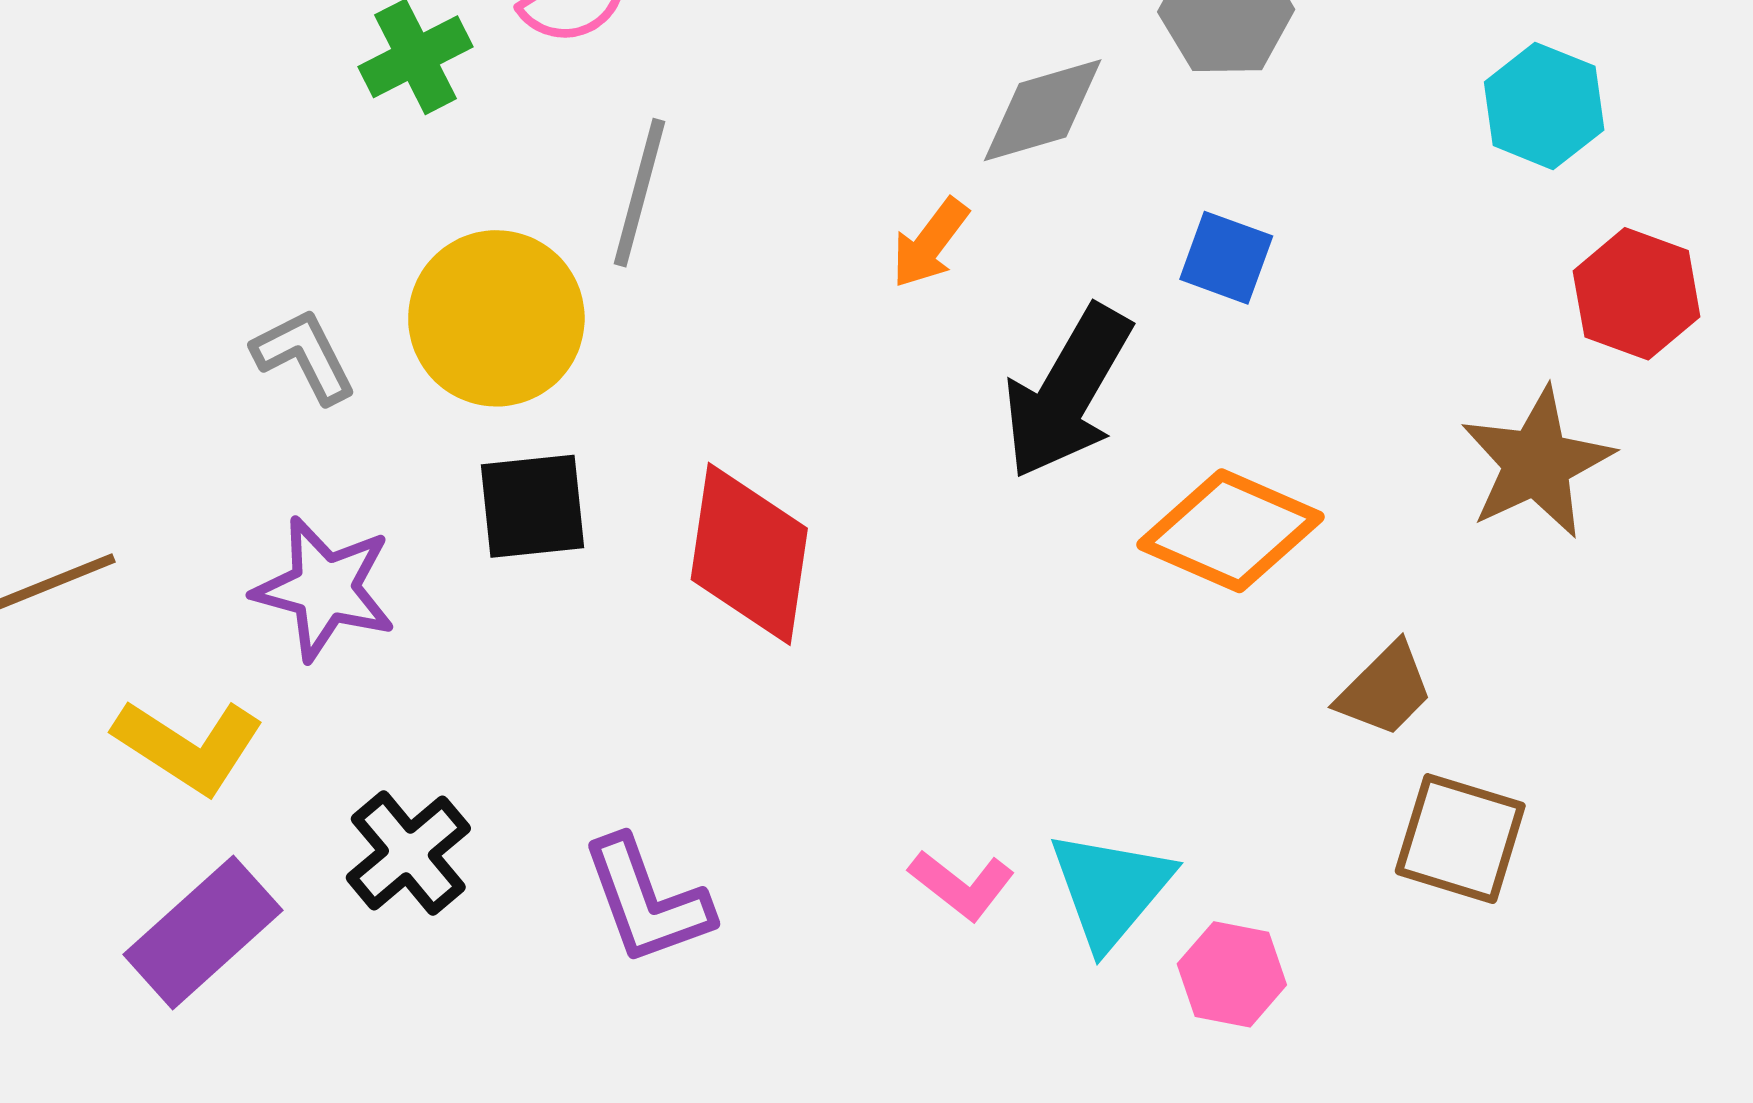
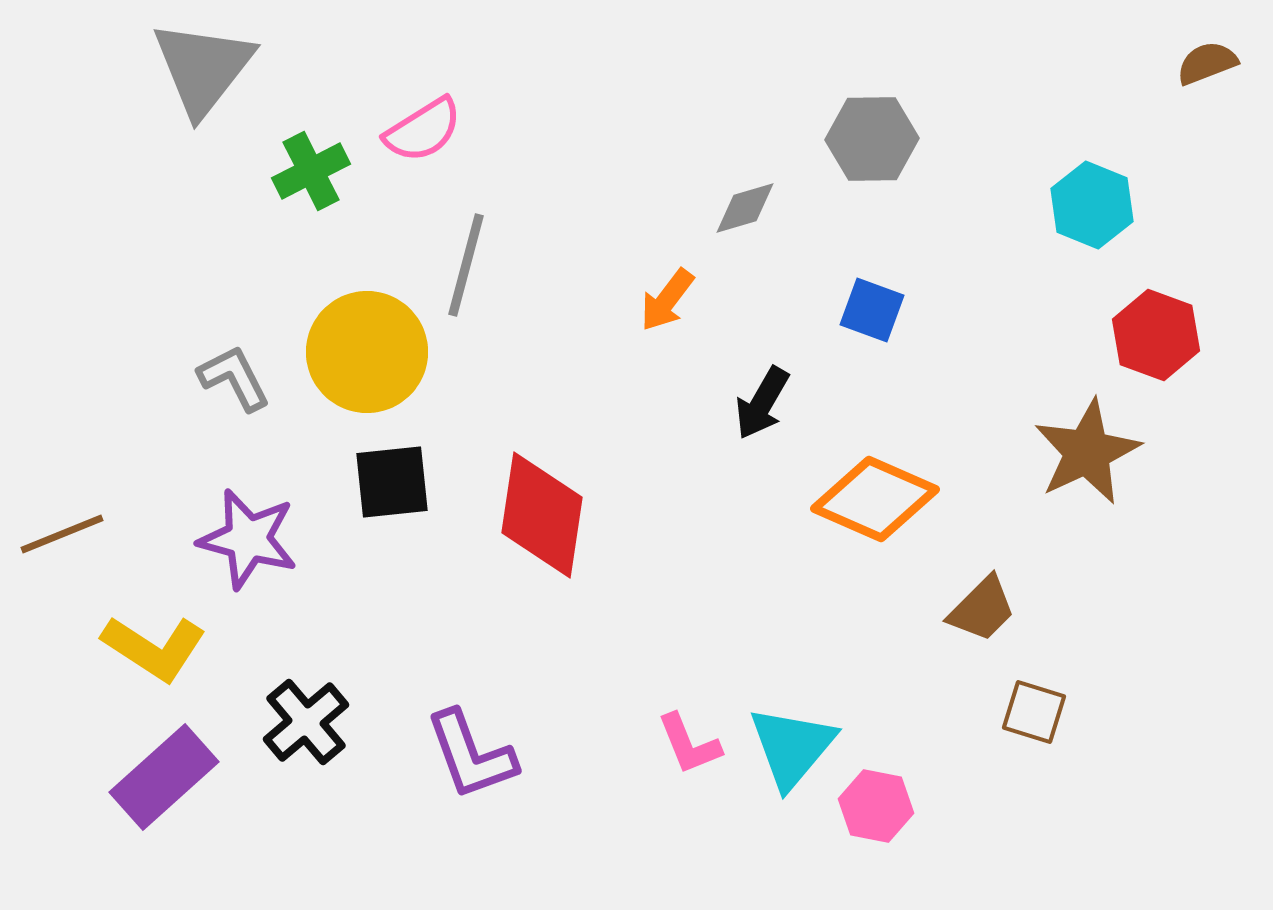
gray diamond: (1043, 110) -> (745, 208), size x0.7
black arrow: (1067, 392) -> (762, 403), size x0.6
brown square: (1460, 839) -> (1034, 712), size x0.7
pink L-shape: (962, 885) -> (689, 744), turned 30

